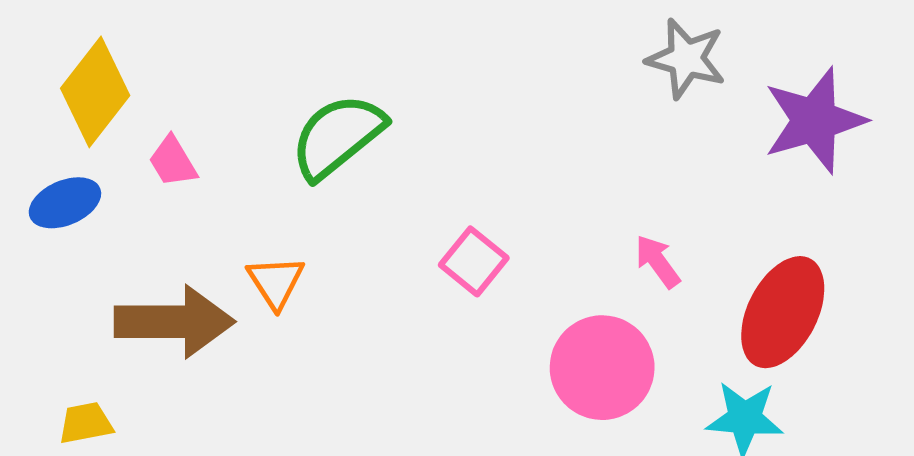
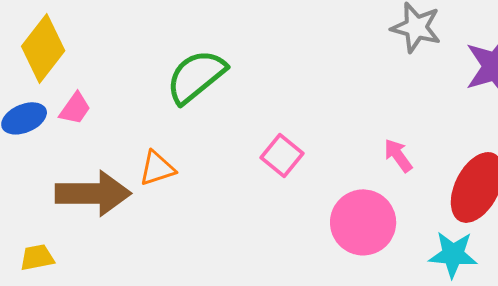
pink trapezoid: (173, 162) -> (75, 108), moved, turned -114
orange triangle: (276, 282) -> (157, 168), turned 45

